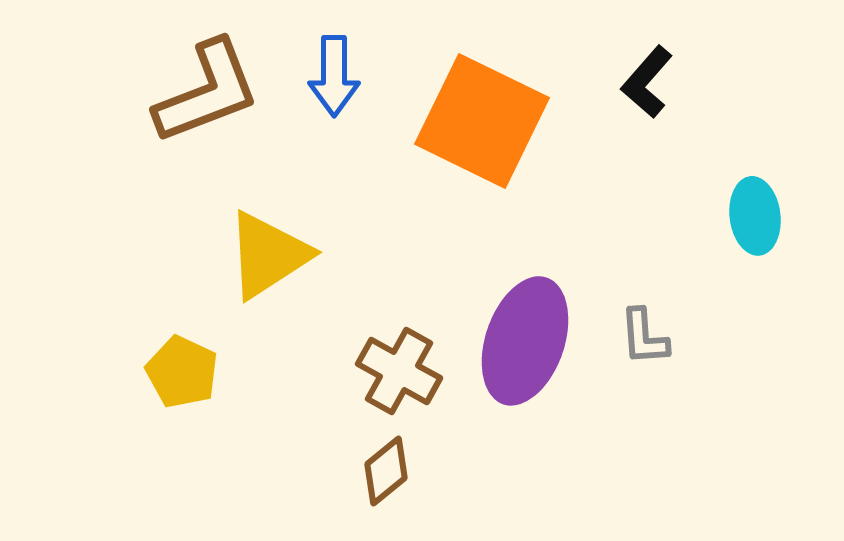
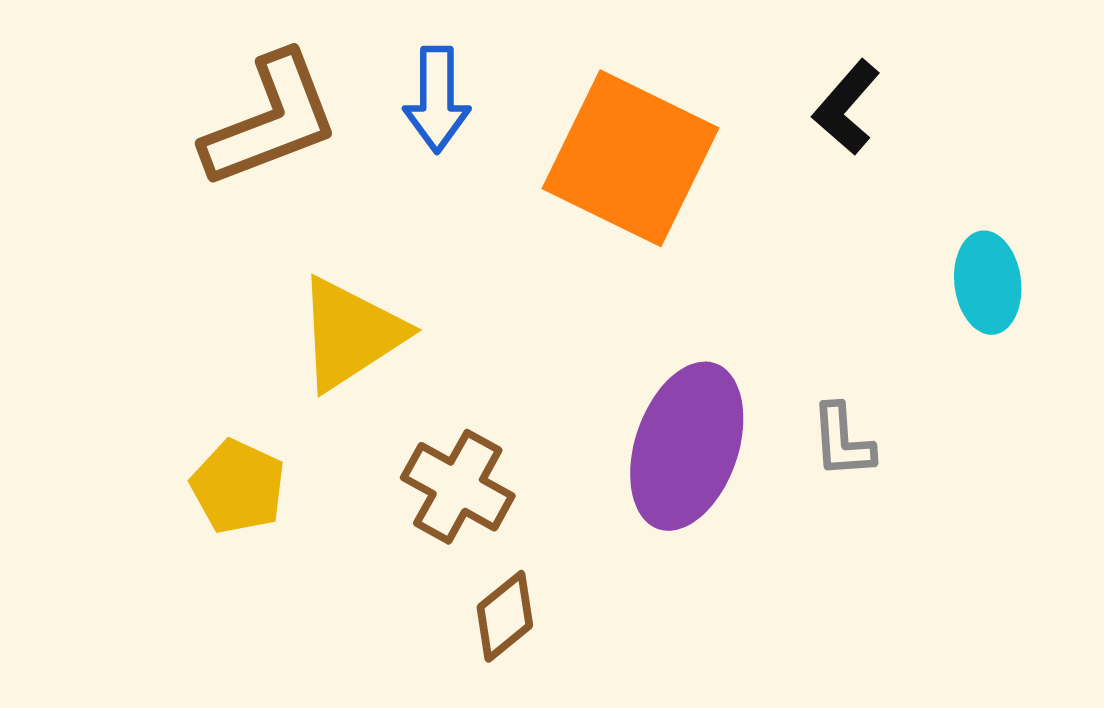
brown cross: (399, 371) -> (458, 487), moved

